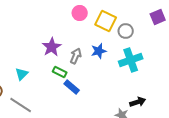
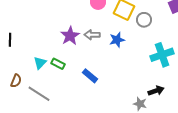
gray arrow: (76, 56) -> (92, 35), moved, turned -112
cyan cross: (131, 60) -> (162, 55), moved
green rectangle: (60, 72) -> (58, 64), moved

